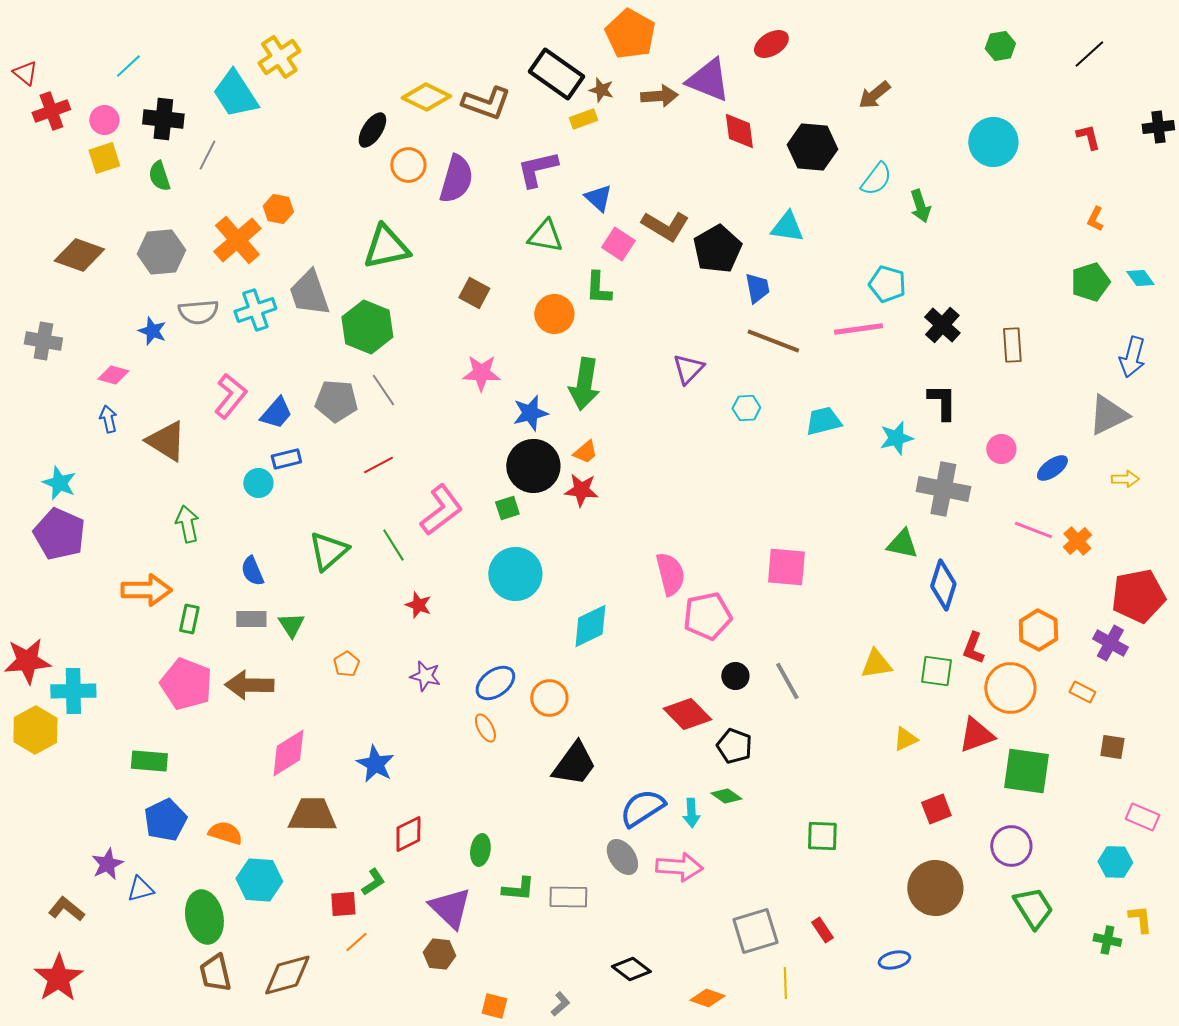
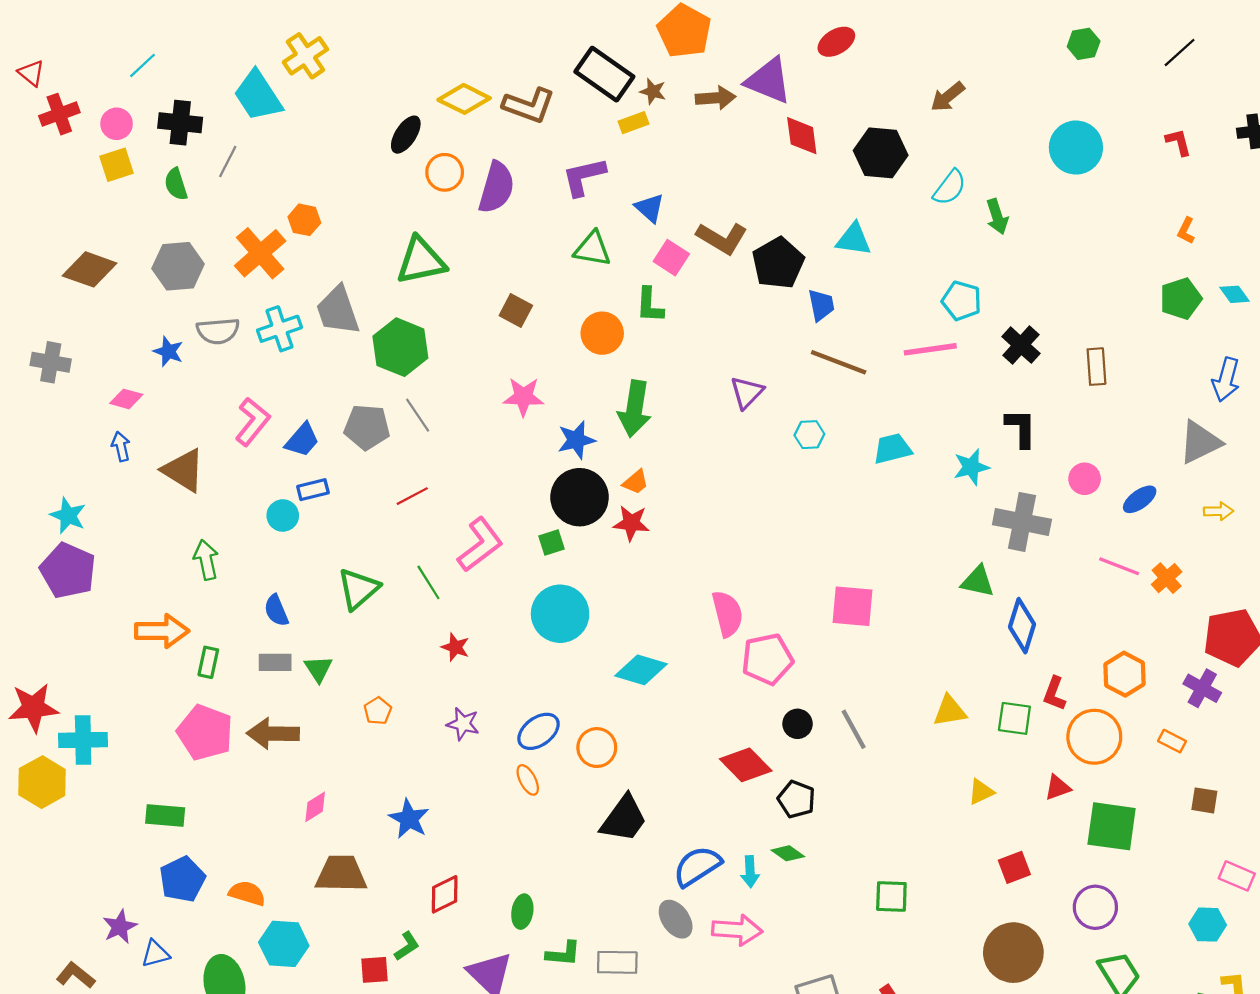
cyan diamond: (590, 626) -> (641, 670), turned 42
red triangle: (976, 735) -> (1058, 787), size x0.7
pink diamond: (288, 753) -> (315, 807), size x0.6

